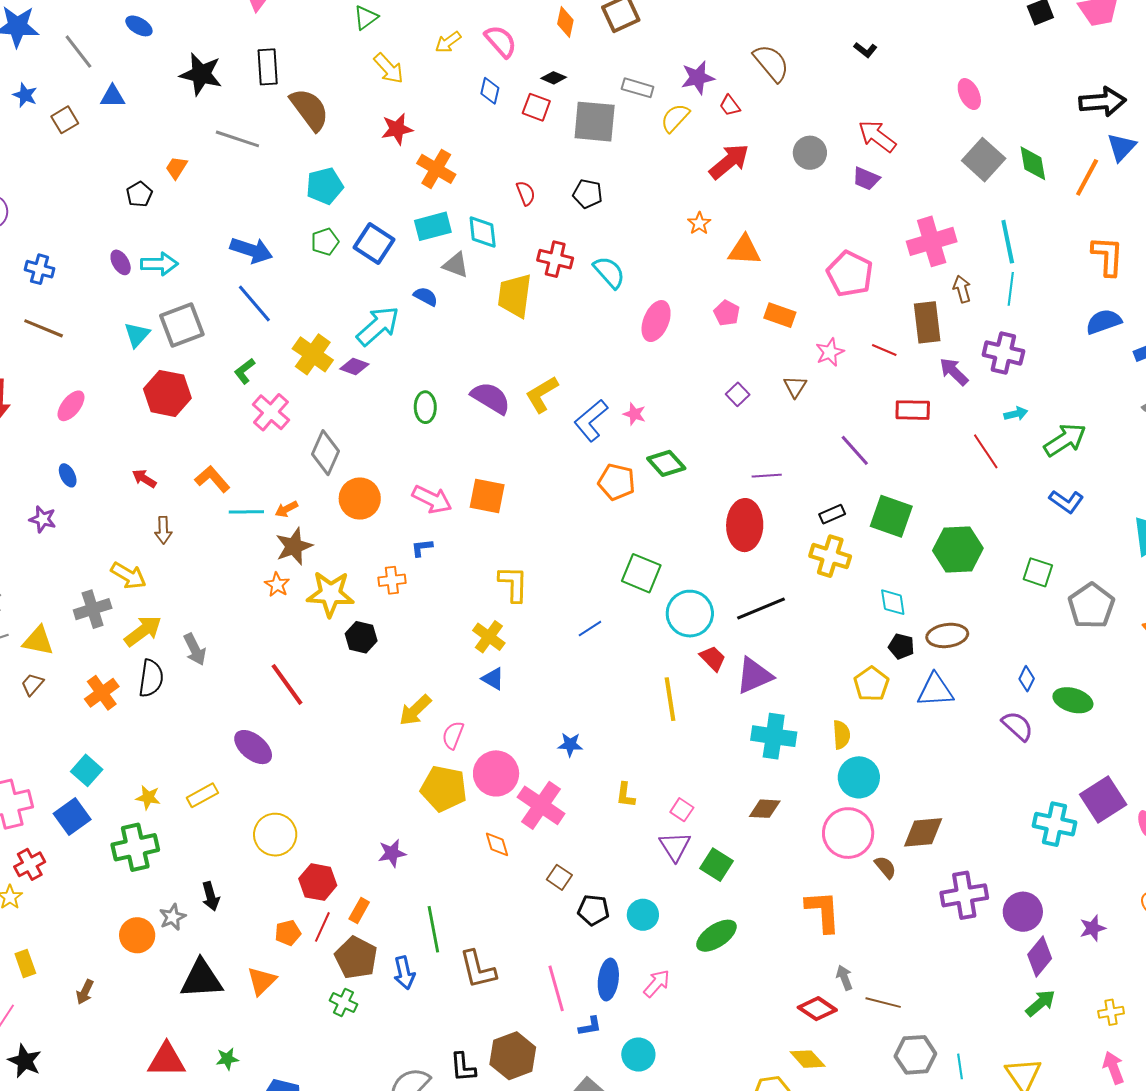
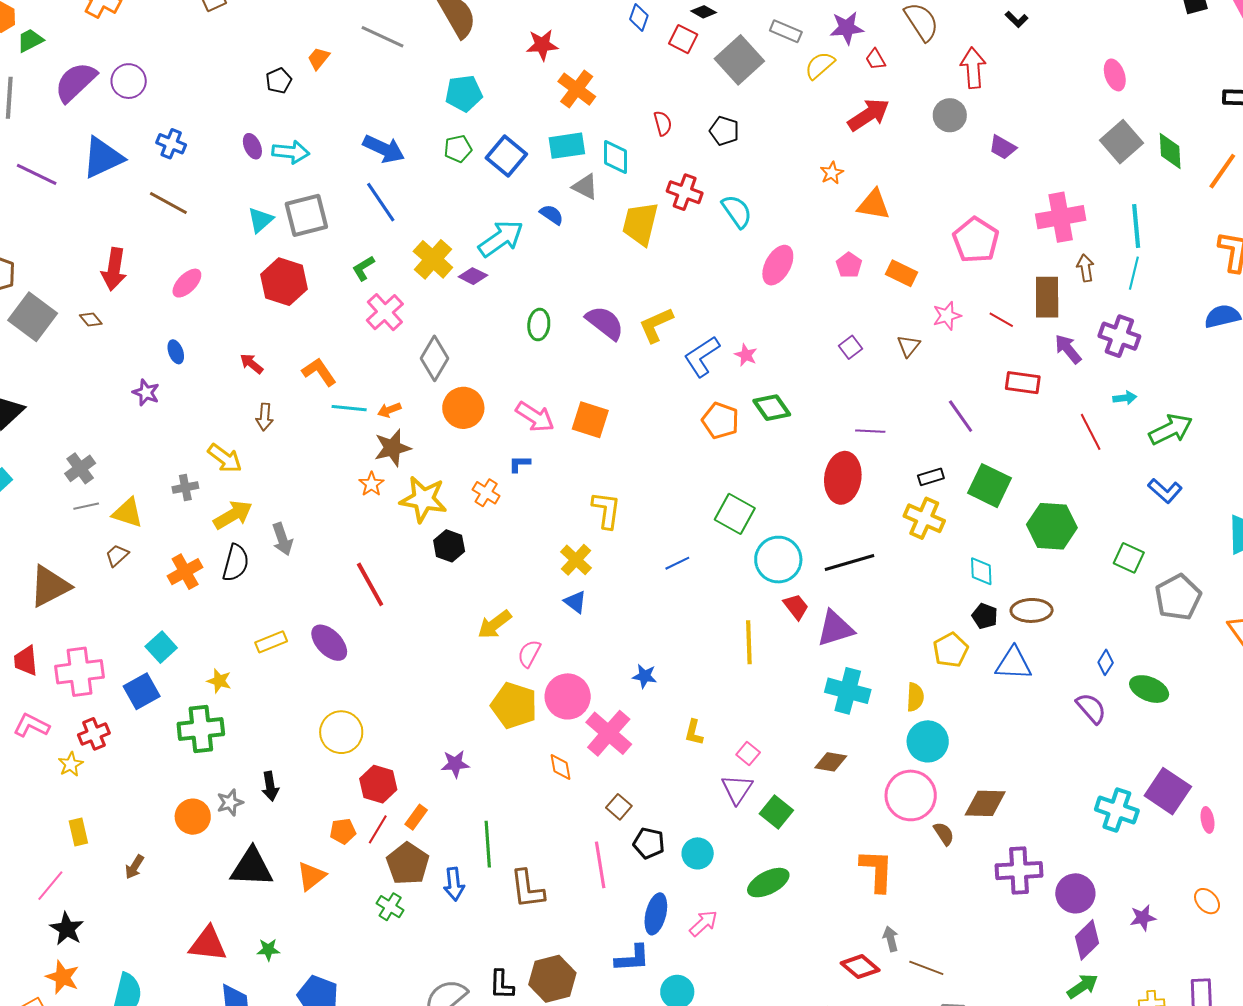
gray square: (595, 122) -> (739, 60), turned 36
red arrow: (877, 136) -> (973, 68), moved, turned 42
orange cross: (392, 580) -> (486, 493), turned 32
gray cross: (93, 609) -> (185, 487), size x0.7
yellow rectangle: (202, 795) -> (271, 642), moved
purple square: (1103, 800) -> (1168, 791), turned -30
pink line: (556, 988) -> (600, 865), moved
blue L-shape: (590, 1026) -> (632, 958), size x1.5

